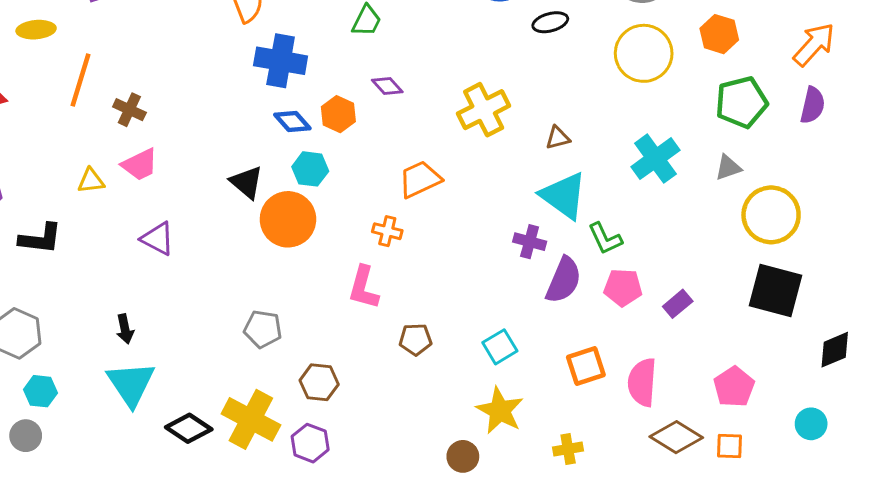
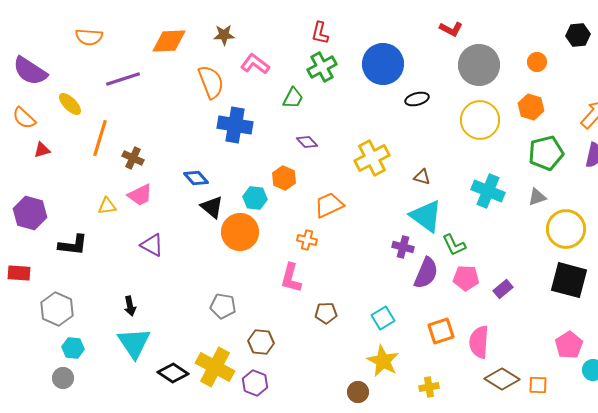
yellow ellipse: (36, 30) -> (70, 104), turned 50
orange hexagon: (338, 114) -> (284, 178), moved
blue diamond: (292, 122) -> (196, 178), moved
brown triangle: (558, 138) -> (422, 177), turned 30
cyan cross: (655, 159) -> (488, 191), turned -32
pink pentagon: (734, 387) -> (569, 345), moved

